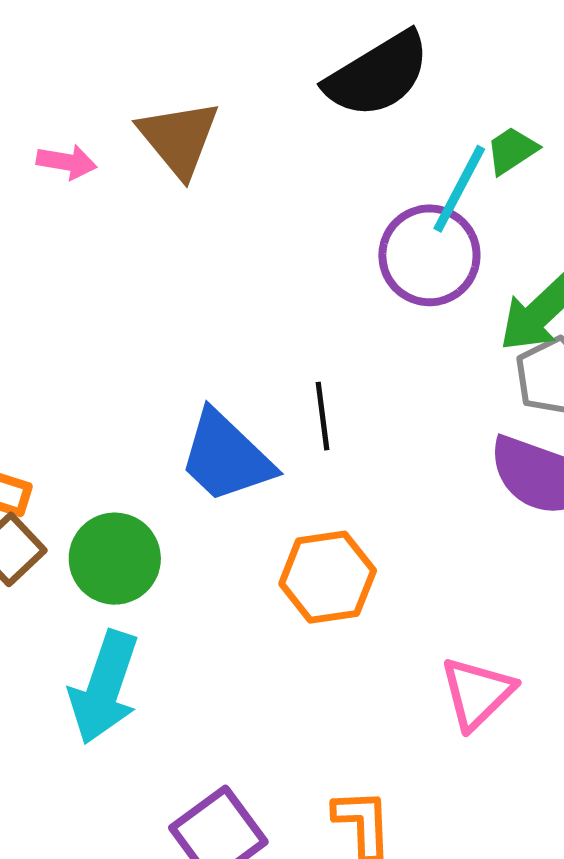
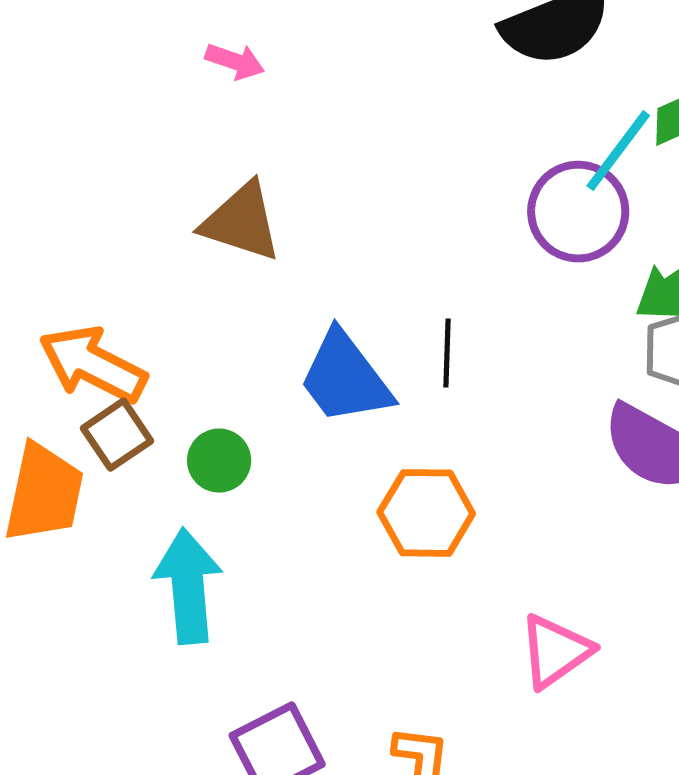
brown triangle: (179, 138) -> (241, 222), moved, turned -42
green circle: (115, 559) -> (219, 461), size x0.7
cyan arrow: (104, 687) -> (188, 586), turned 147

